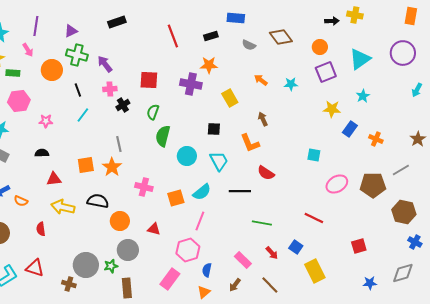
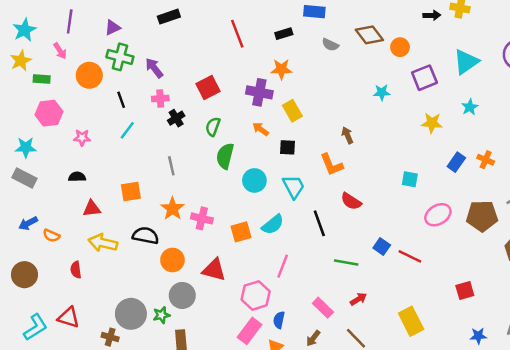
orange circle: (320, 47) -> (400, 47), moved
red square: (149, 80) -> (208, 88), turned -30
orange arrow: (261, 80) -> (261, 129), moved
yellow rectangle: (230, 98) -> (292, 111), moved
blue rectangle: (350, 129) -> (456, 162), moved
orange star: (112, 167) -> (172, 209), moved
black line: (240, 191) -> (319, 223), turned 70
pink line: (200, 221) -> (283, 266), moved
red triangle: (154, 229) -> (214, 270), size x1.5
blue square: (296, 247) -> (382, 247), moved
red arrow: (272, 253) -> (358, 299), turned -80
pink rectangle: (170, 279) -> (250, 331), moved

